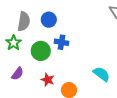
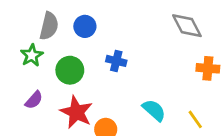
blue cross: (61, 42) -> (116, 61), moved
red star: (48, 80) -> (76, 112), size x1.6

